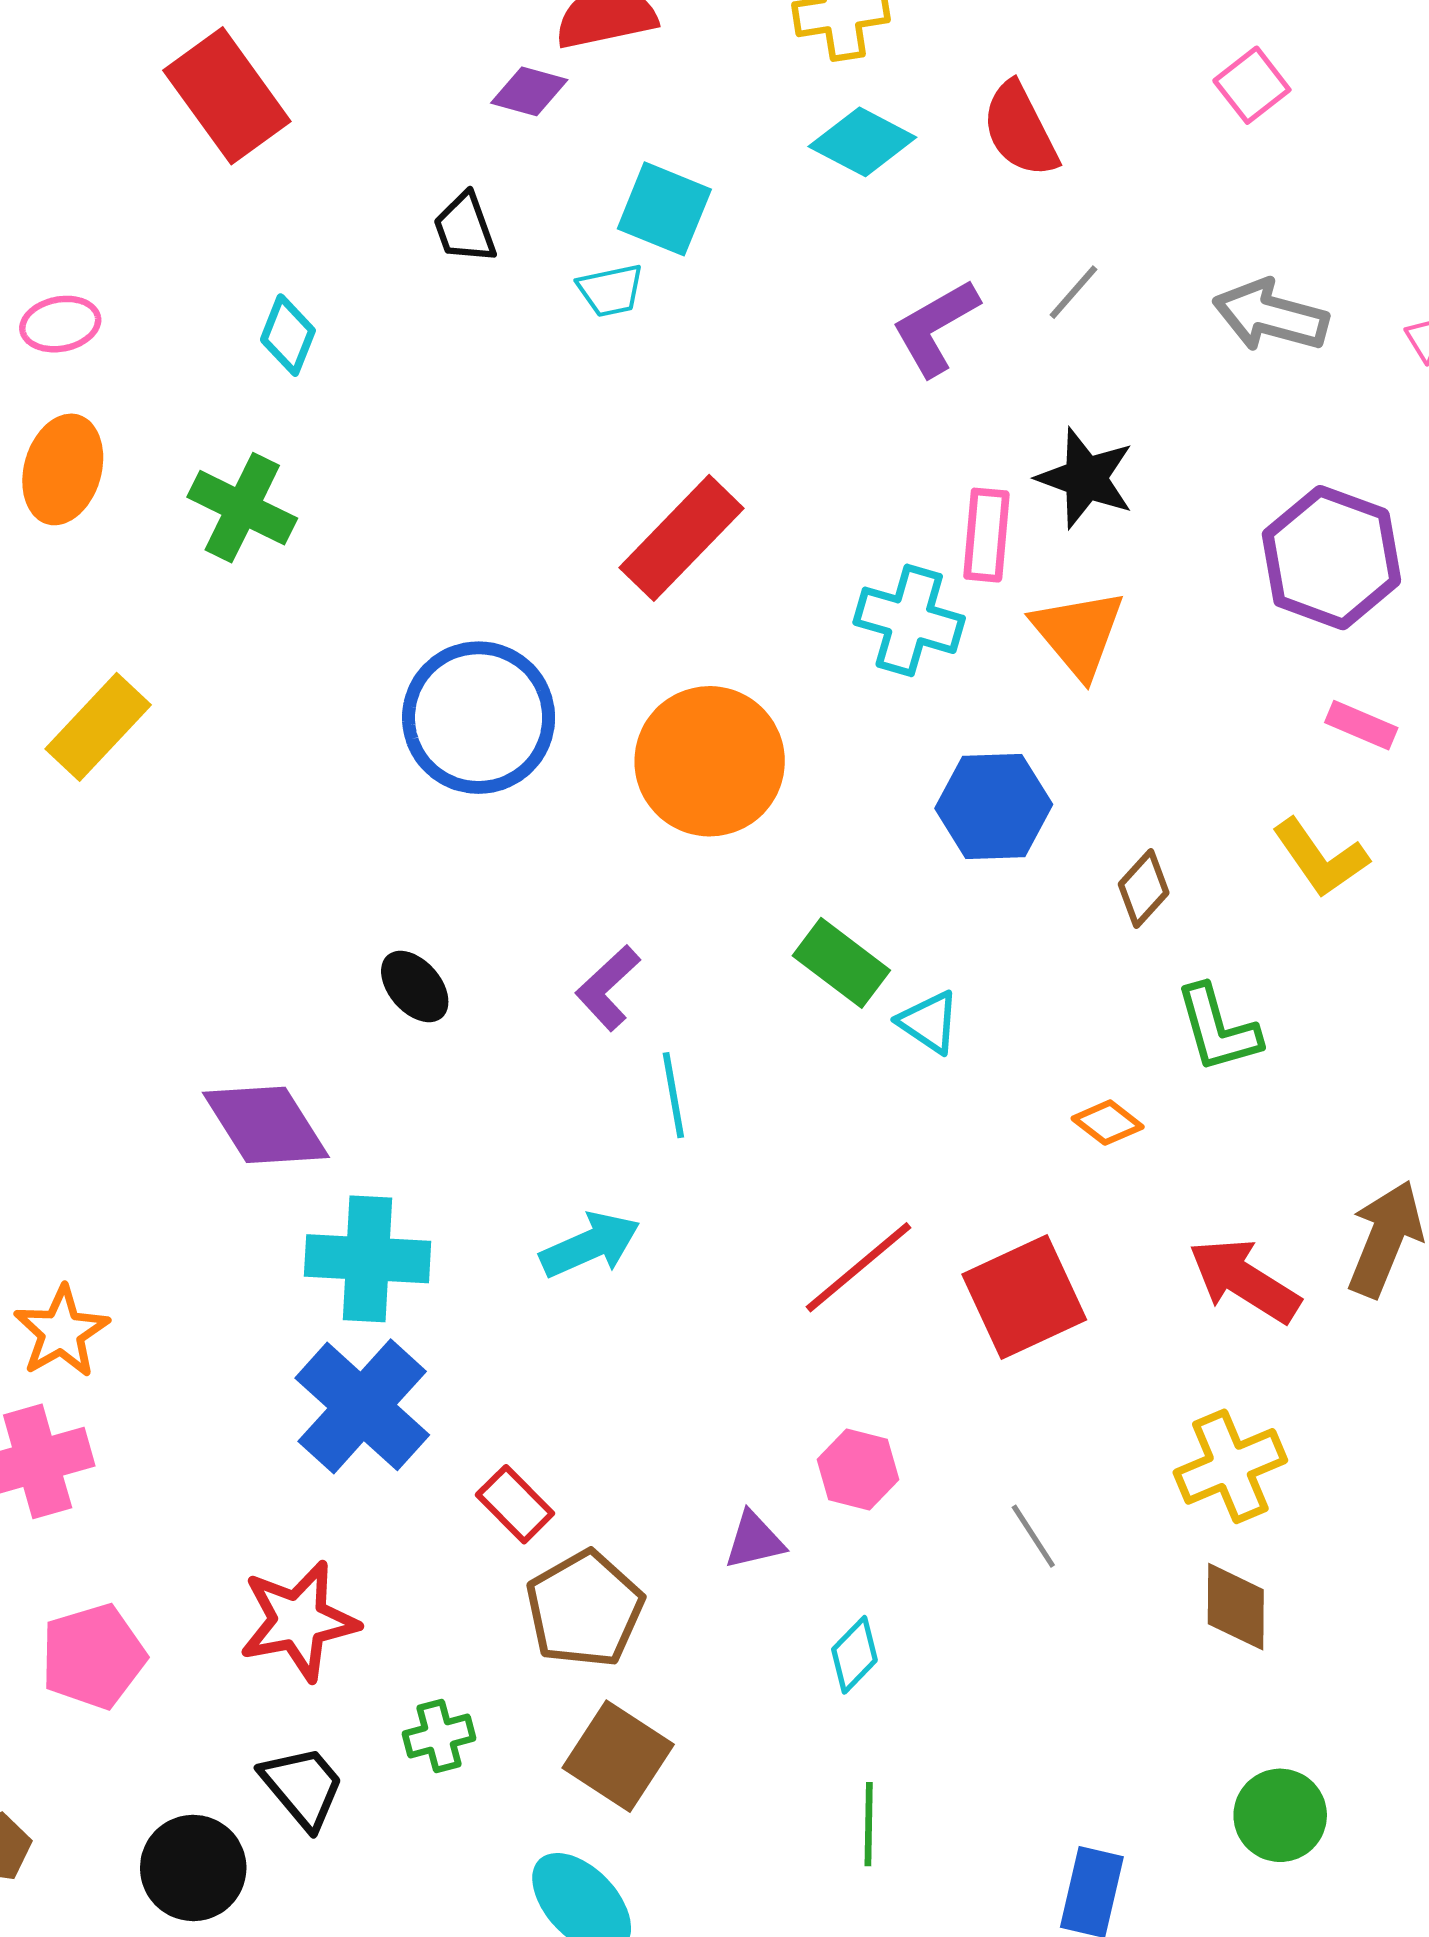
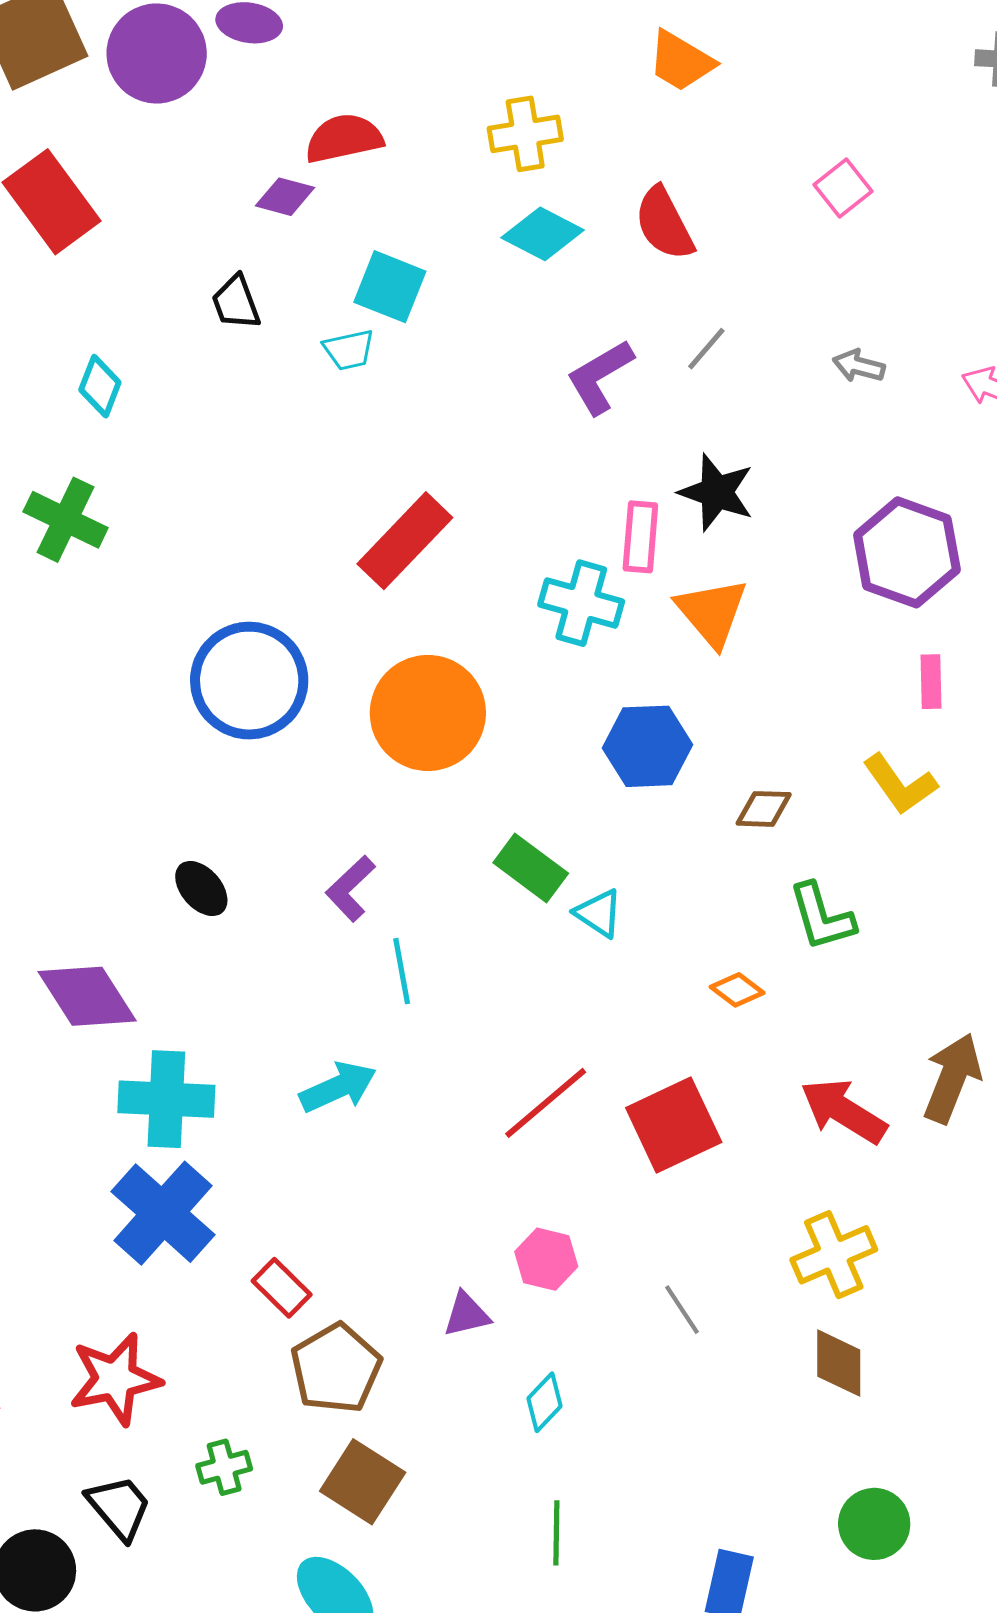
gray arrow: (1271, 316) -> (859, 366), size x0.6
pink rectangle: (1361, 725) -> (931, 682), turned 66
brown diamond: (1144, 888) -> (764, 809), turned 50

